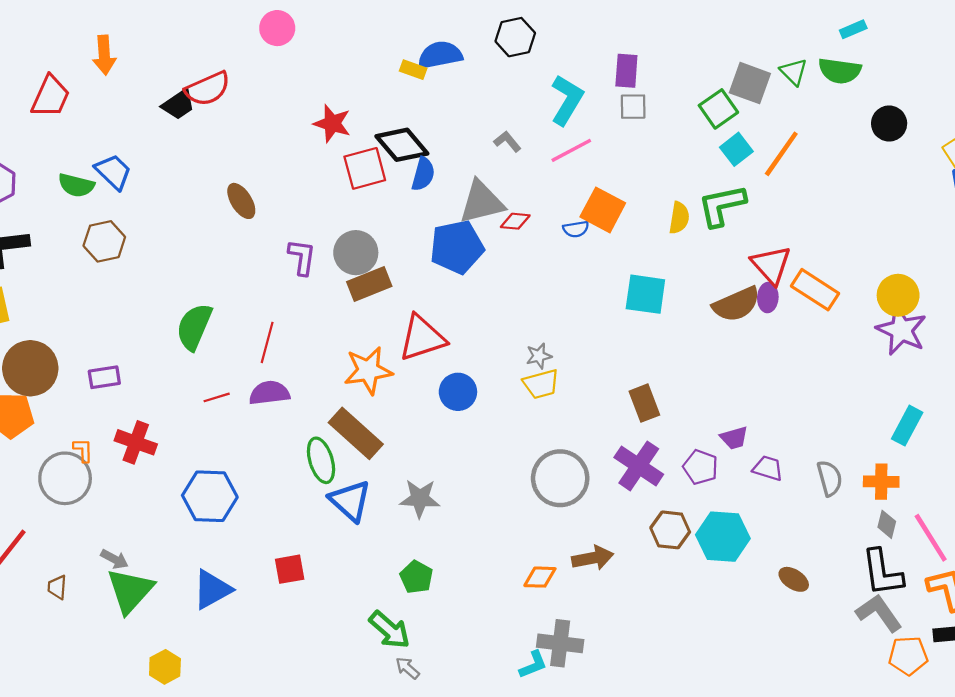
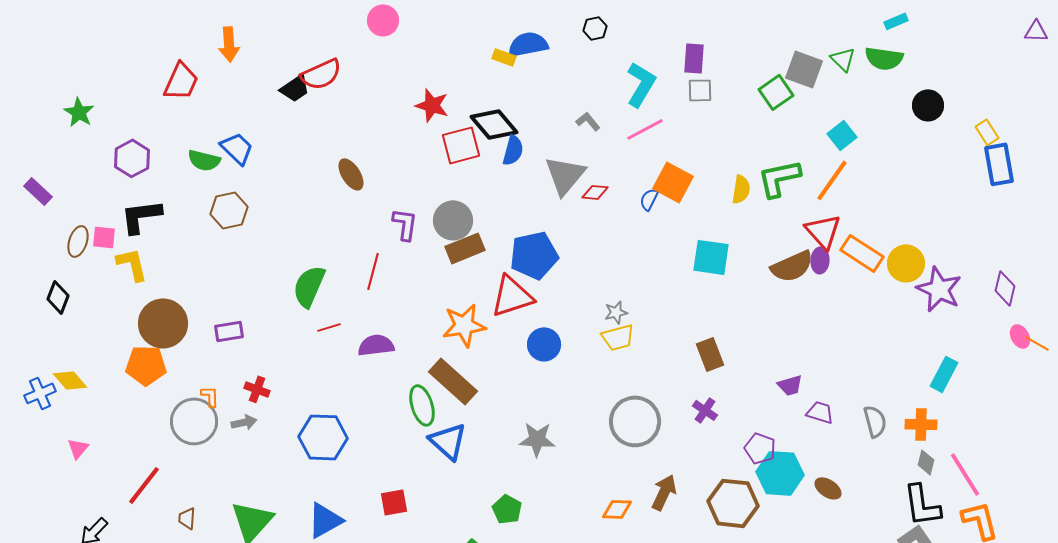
black hexagon: (515, 37) -> (595, 28), size x0.7
cyan square: (736, 149) -> (842, 135), moved
orange line: (781, 154) -> (832, 180), moved
gray triangle: (482, 202) -> (565, 175), turned -36
blue semicircle: (576, 229) -> (649, 199), turned 125
blue pentagon: (457, 247) -> (534, 255), moved
yellow circle: (898, 295) -> (906, 263), moved
red line: (267, 342) -> (373, 271), moved
red line: (217, 397) -> (329, 327), moved
red cross: (136, 442) -> (257, 389), size x0.7
purple cross: (639, 466) -> (705, 410), size x0.6
purple pentagon: (700, 467) -> (760, 448), moved
gray star: (420, 498) -> (537, 439), moved
brown hexagon: (670, 530) -> (733, 503), moved, size x1.4
brown arrow: (593, 558) -> (664, 492), turned -54
gray arrow: (114, 559) -> (244, 422), moved, turned -40
brown ellipse: (794, 579) -> (828, 488), moved

